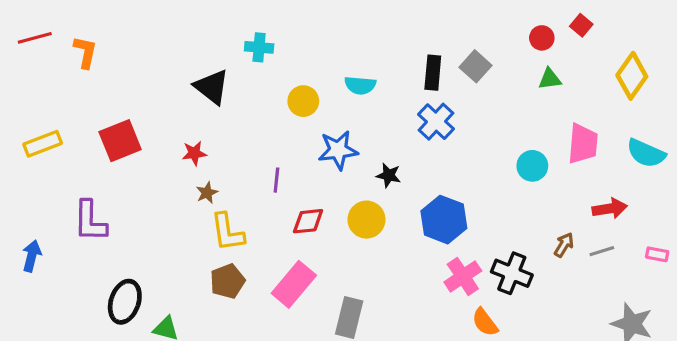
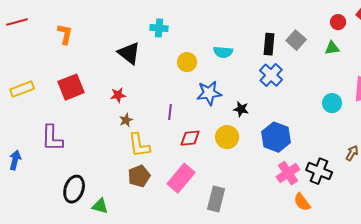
orange L-shape: (85, 52) -> (65, 34), moved
green triangle: (550, 79) -> (332, 48), moved

